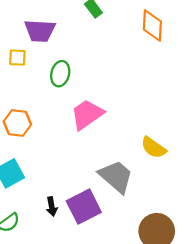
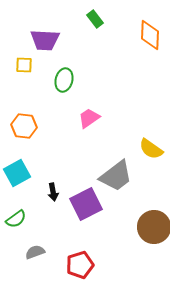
pink trapezoid: (87, 114) -> (89, 118), size x0.7
gray trapezoid: (116, 177) -> (116, 176), turned 102
black arrow: (52, 207) -> (53, 192), moved

